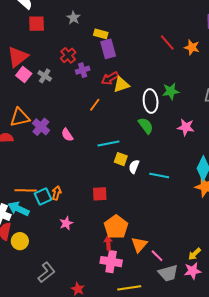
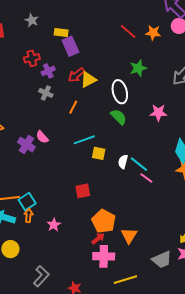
red cross: (68, 55) -> (32, 58), turned 35
gray cross: (45, 76) -> (46, 93), moved
green star: (171, 91) -> (138, 68), moved
orange line: (95, 105) -> (73, 107), moved
purple cross: (41, 127) -> (26, 145), moved
white semicircle: (134, 167) -> (123, 162), moved
cyan line: (159, 175) -> (139, 164), turned 36
orange arrow: (57, 193) -> (28, 215), moved
red arrow: (108, 243) -> (98, 238), turned 64
pink line: (157, 256) -> (146, 178), moved

